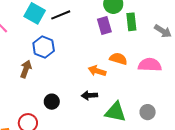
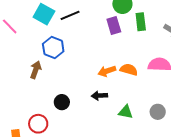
orange semicircle: (118, 59) -> (129, 70), moved
orange arrow: (97, 71) -> (107, 71), turned -36
green triangle: (115, 112) -> (126, 112), size x0.7

